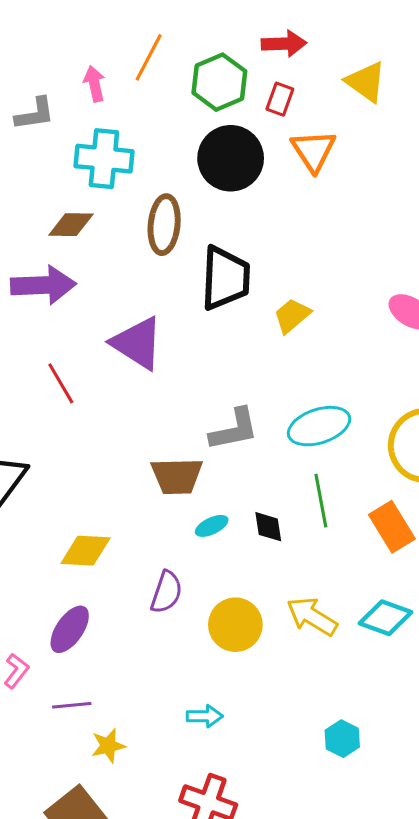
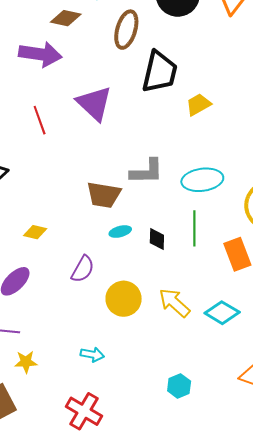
yellow diamond: (86, 551) -> (35, 232), size x0.7

